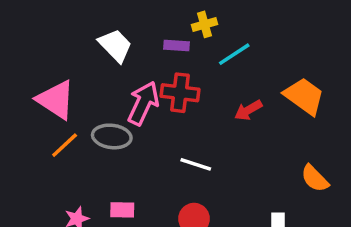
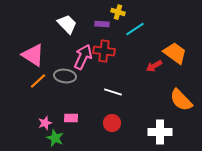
yellow cross: (205, 24) -> (118, 12), turned 32
red arrow: (248, 110) -> (154, 66), moved
orange semicircle: (315, 178) -> (181, 100), size x1.4

